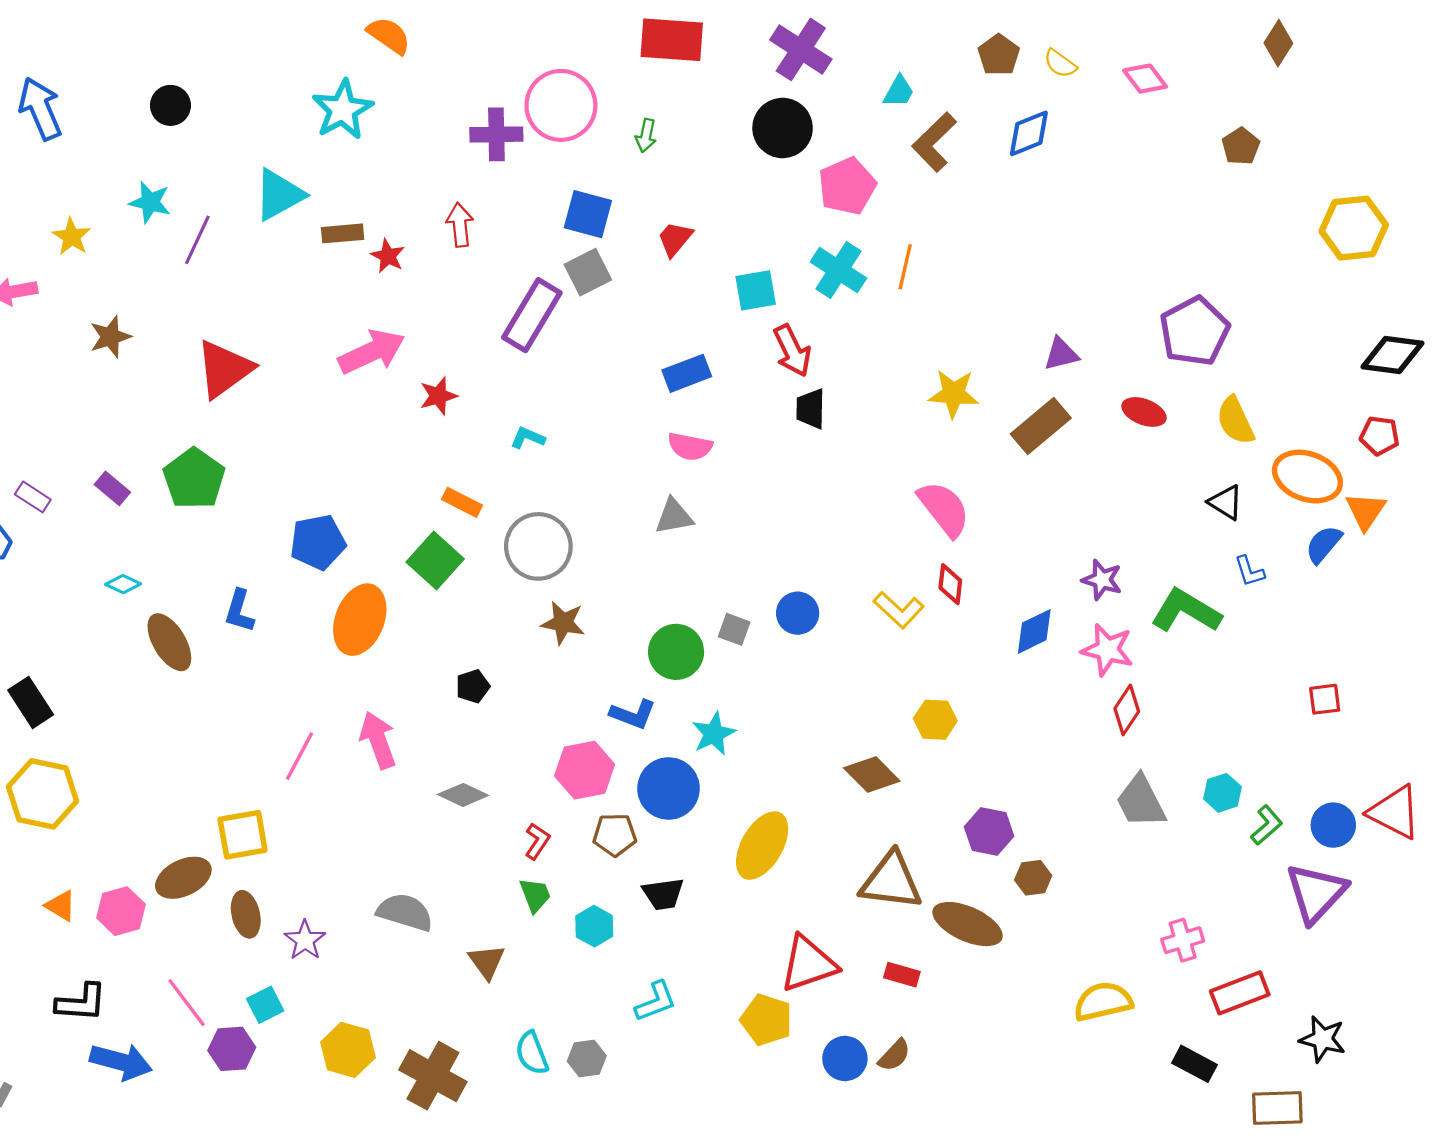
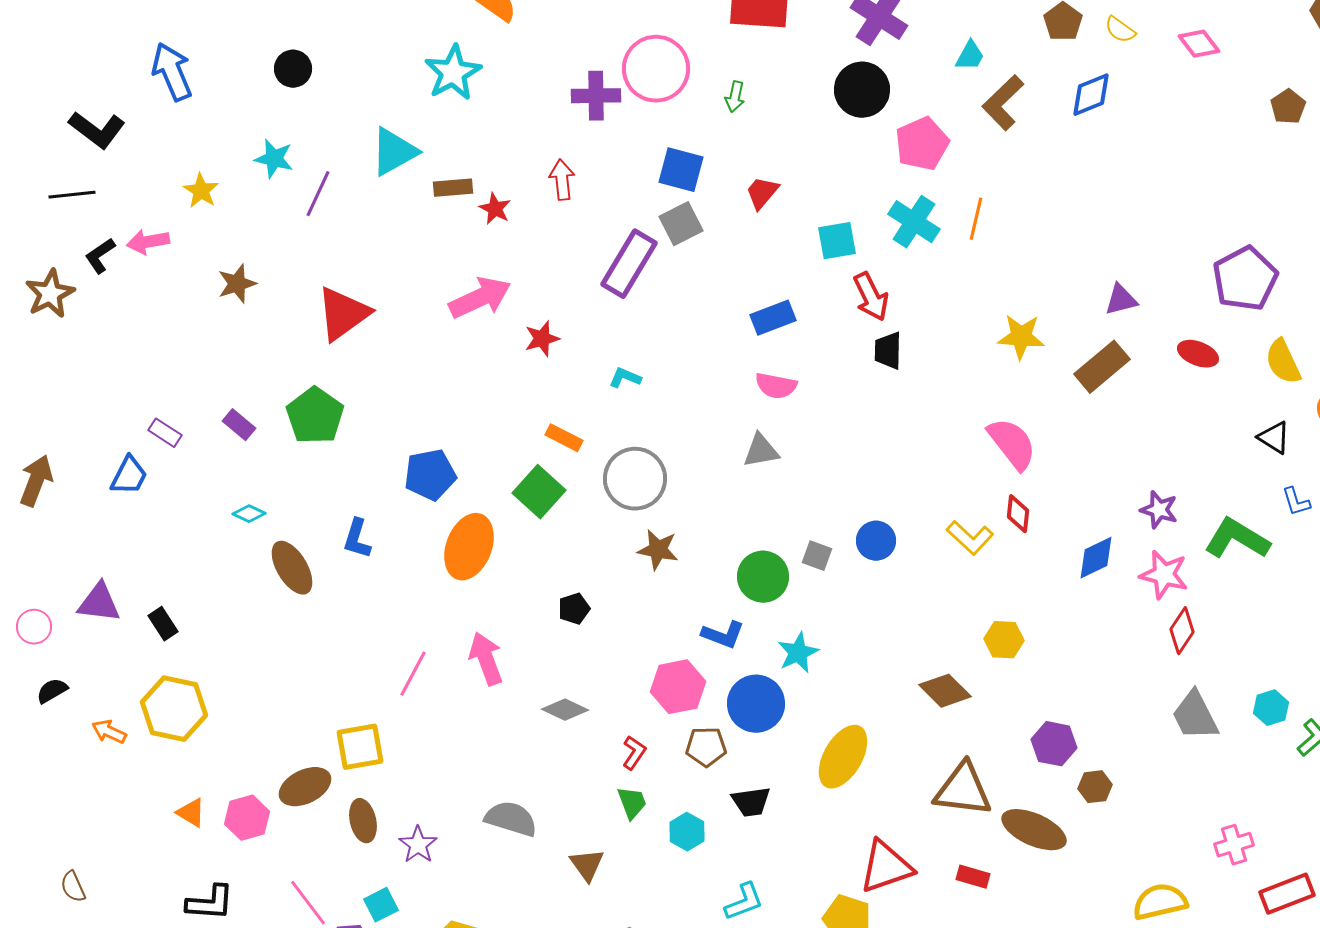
black rectangle: (31, 702) -> (163, 624), size x0.7

